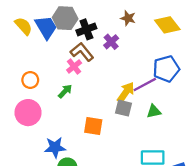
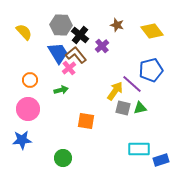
blue trapezoid: (46, 27) -> (58, 53), moved
black cross: (86, 29) -> (80, 35), turned -30
purple line: (145, 84) -> (132, 84), turned 70
green arrow: (65, 91) -> (61, 90), turned 32
gray square: (124, 108) -> (123, 108), moved
blue star: (55, 147) -> (22, 140), moved

